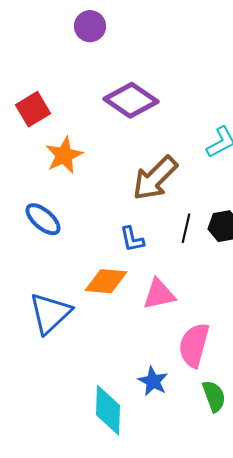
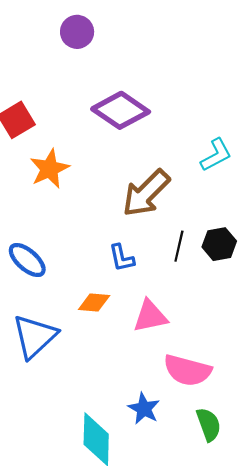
blue ellipse: (43, 219) -> (27, 260), moved
orange diamond: (106, 281) -> (94, 302), size x0.7
pink semicircle: (194, 345) -> (187, 370), turned -90

